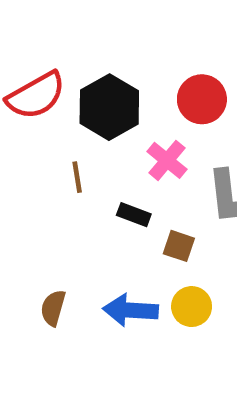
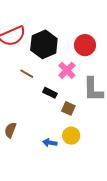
brown line: (77, 177) -> (27, 74), turned -56
blue arrow: (130, 310) -> (50, 143), moved, size x0.6

